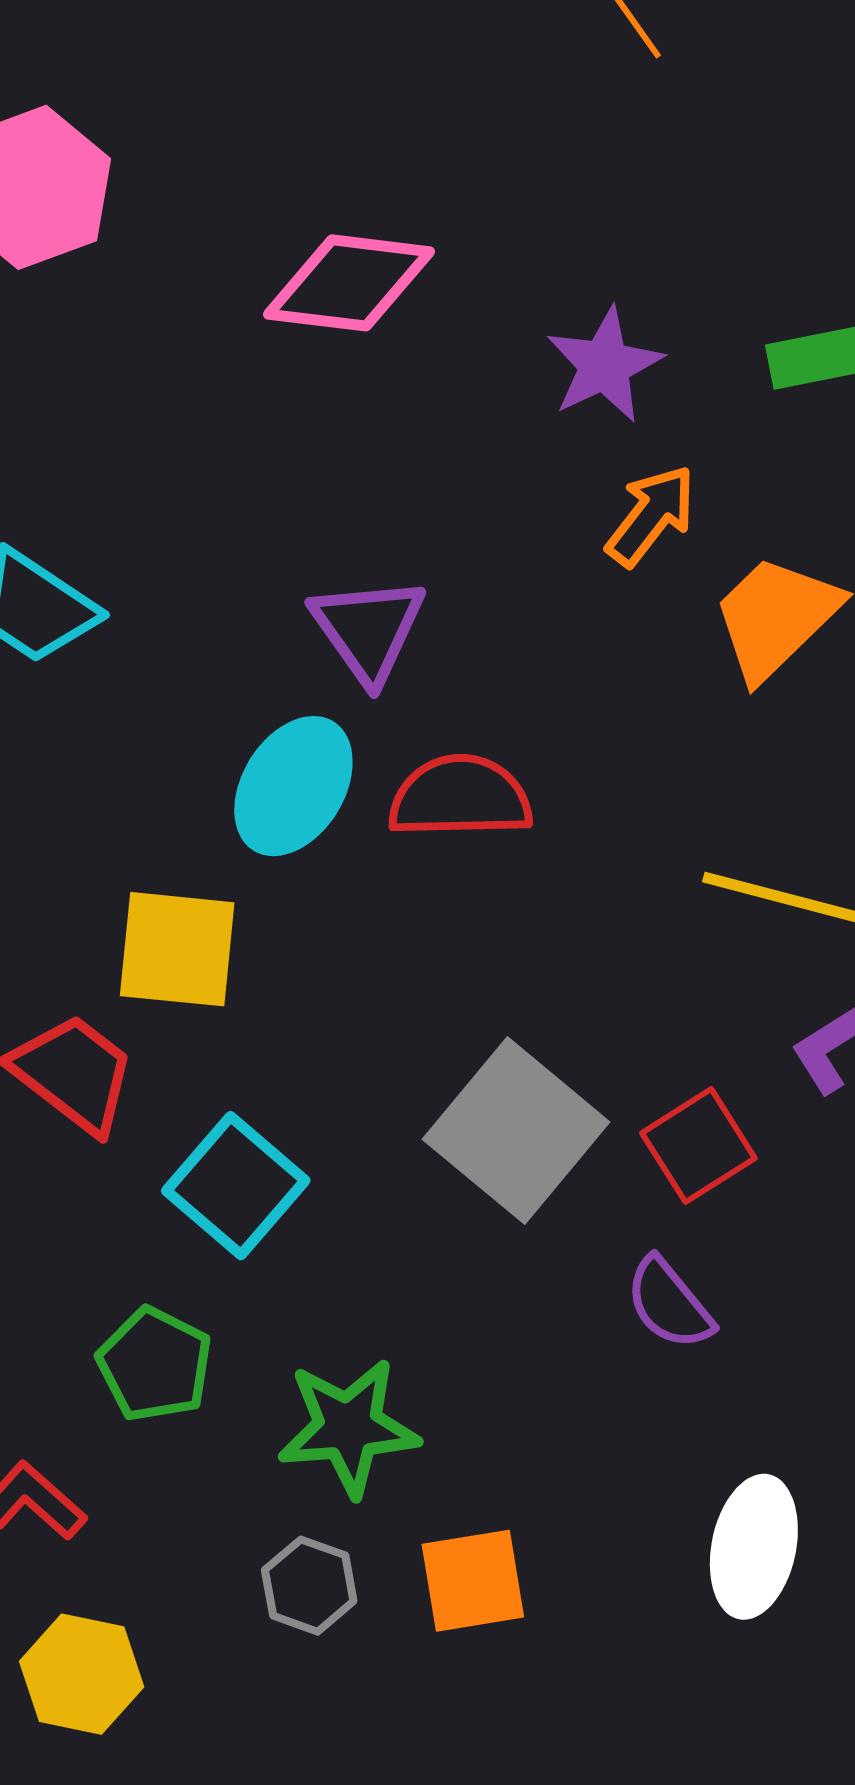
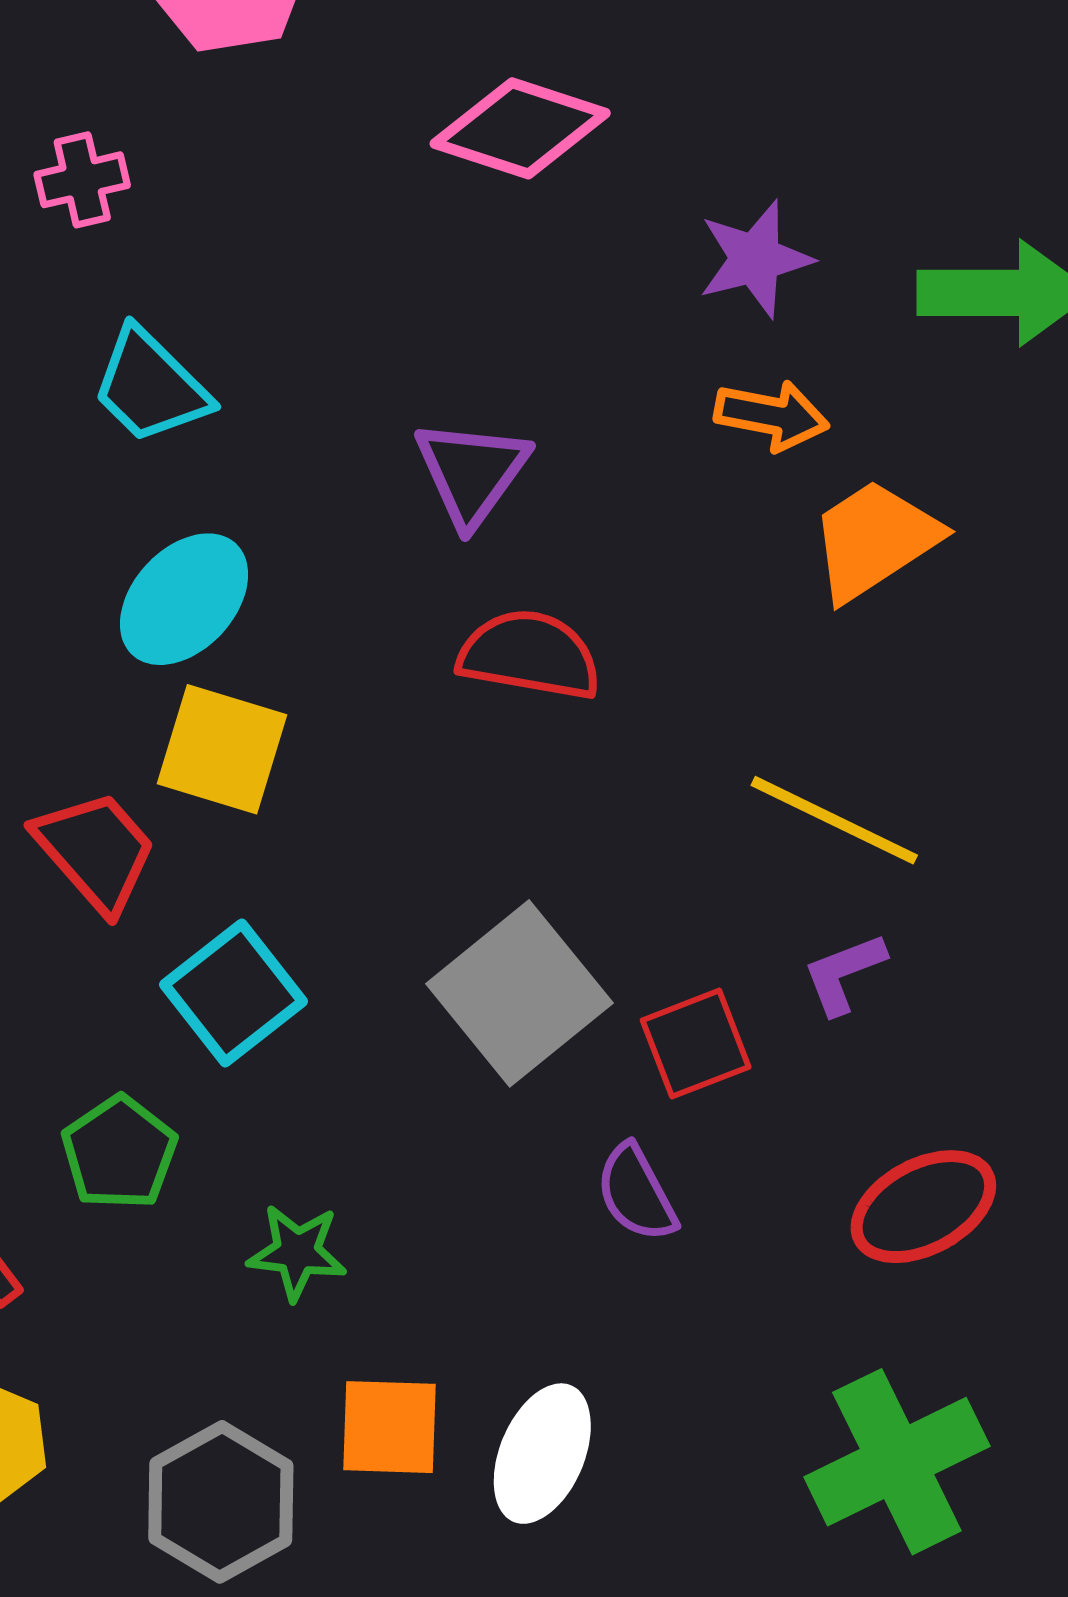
orange arrow: (651, 515) -> (772, 415), turned 52
cyan ellipse: (293, 786) -> (184, 599), moved
green star: (348, 1427) -> (297, 1252), size x0.7
white ellipse: (754, 1547) -> (542, 1454), moved
gray hexagon: (309, 1586) -> (221, 1502), moved, size x1.6

